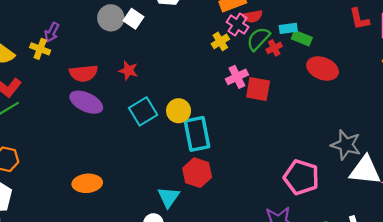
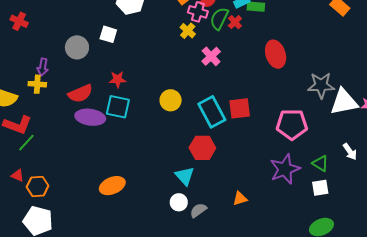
gray circle: (111, 18) -> (77, 47), moved
red ellipse: (323, 69) -> (276, 54), moved, turned 68
red square: (258, 89) -> (240, 108), moved
cyan square: (143, 111) -> (118, 107), moved, turned -30
cyan rectangle: (197, 134) -> (212, 112), moved

